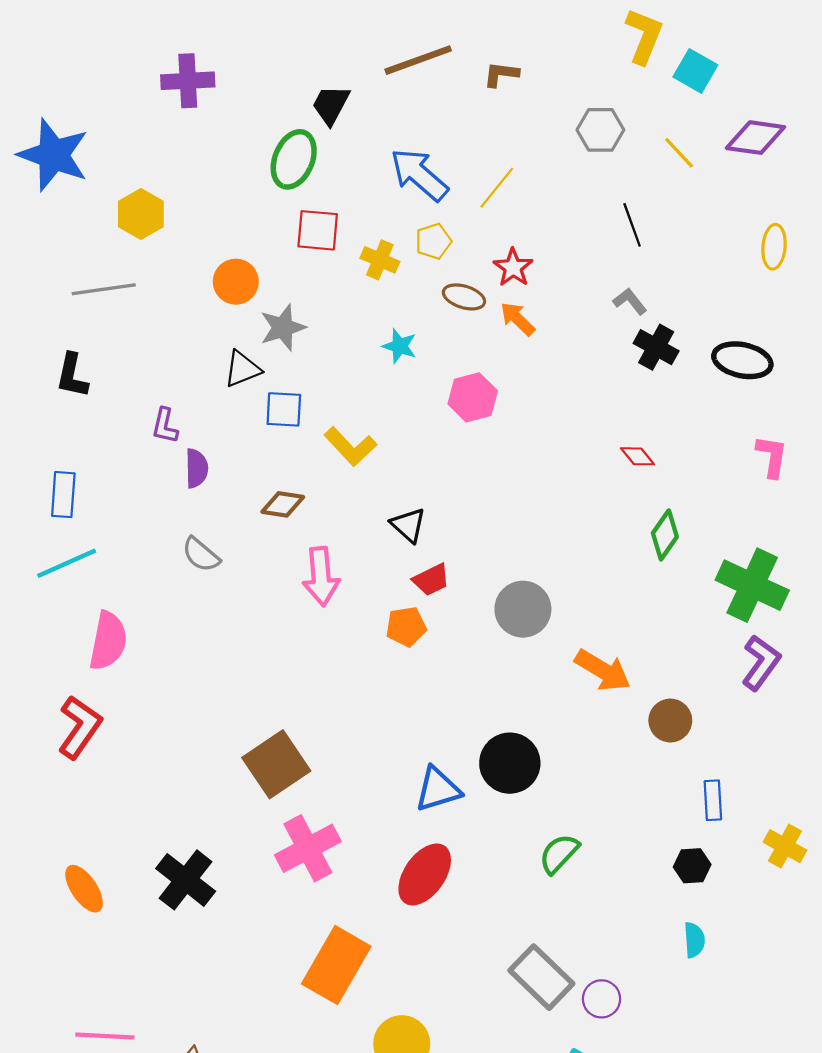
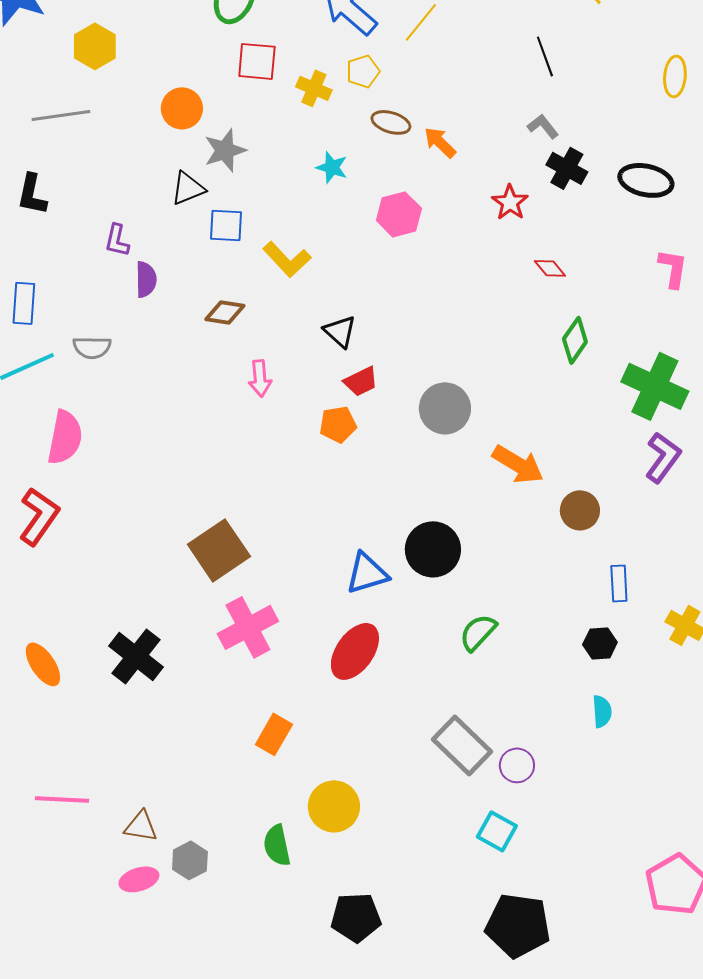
red star: (513, 267) -> (510, 202), moved
gray semicircle: (201, 555) -> (92, 347), moved, turned -39
pink arrow: (321, 576) -> (260, 378), size x0.7
orange rectangle: (336, 965) -> (274, 734), size x0.6

